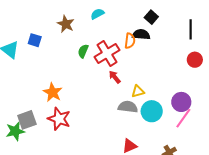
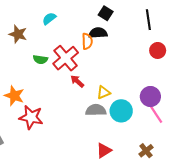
green semicircle: (83, 51) -> (40, 59), turned -96
orange star: (53, 92) -> (14, 96), moved
pink line: (183, 118) -> (155, 113), turned -60
red star: (59, 119) -> (31, 117), moved

